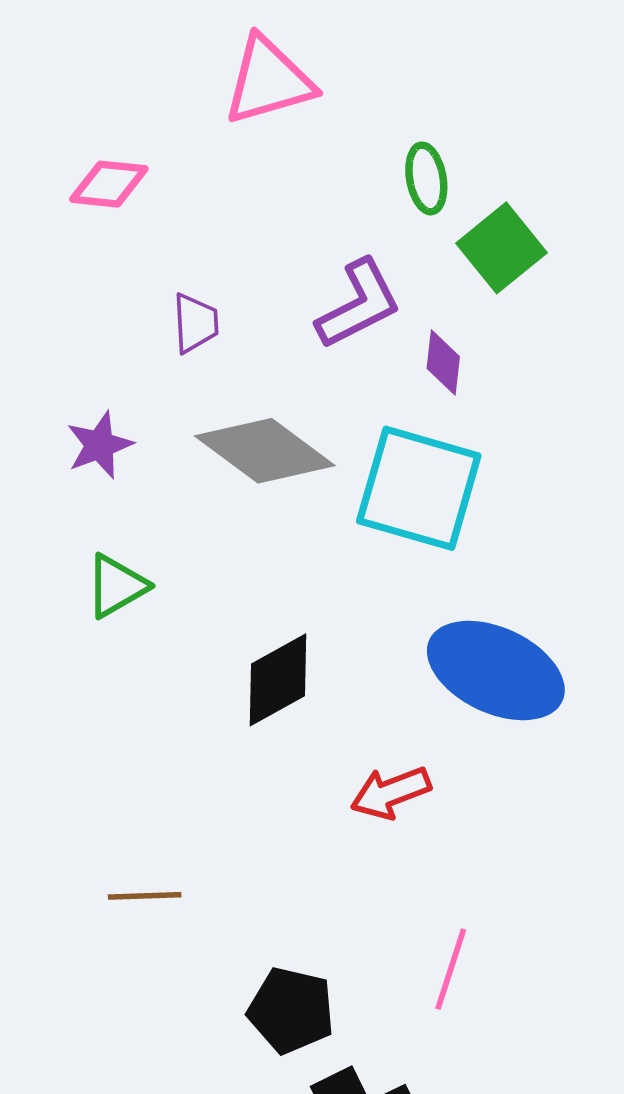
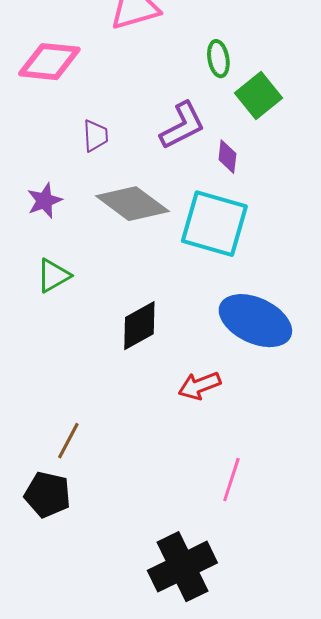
pink diamond: (109, 184) -> (49, 62), size x1.5
brown line: (145, 896) -> (68, 441), turned -60
black pentagon: (291, 1010) -> (47, 495), moved

